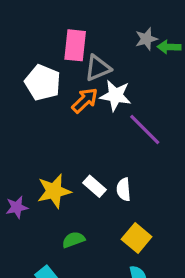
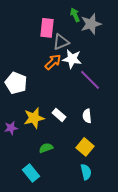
gray star: (146, 39) -> (91, 24), size x1.5
green arrow: (169, 47) -> (75, 15), moved, turned 64
white pentagon: (43, 83) -> (16, 83), moved
white semicircle: (124, 189) -> (87, 116), moved

